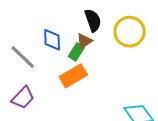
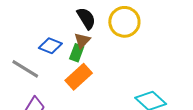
blue diamond: (52, 40) -> (50, 46), turned -55

